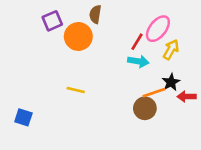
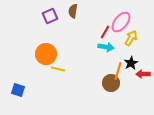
purple square: (52, 21) -> (50, 16), moved
orange circle: (78, 36) -> (46, 54), moved
orange line: (154, 93) -> (118, 71), turned -54

